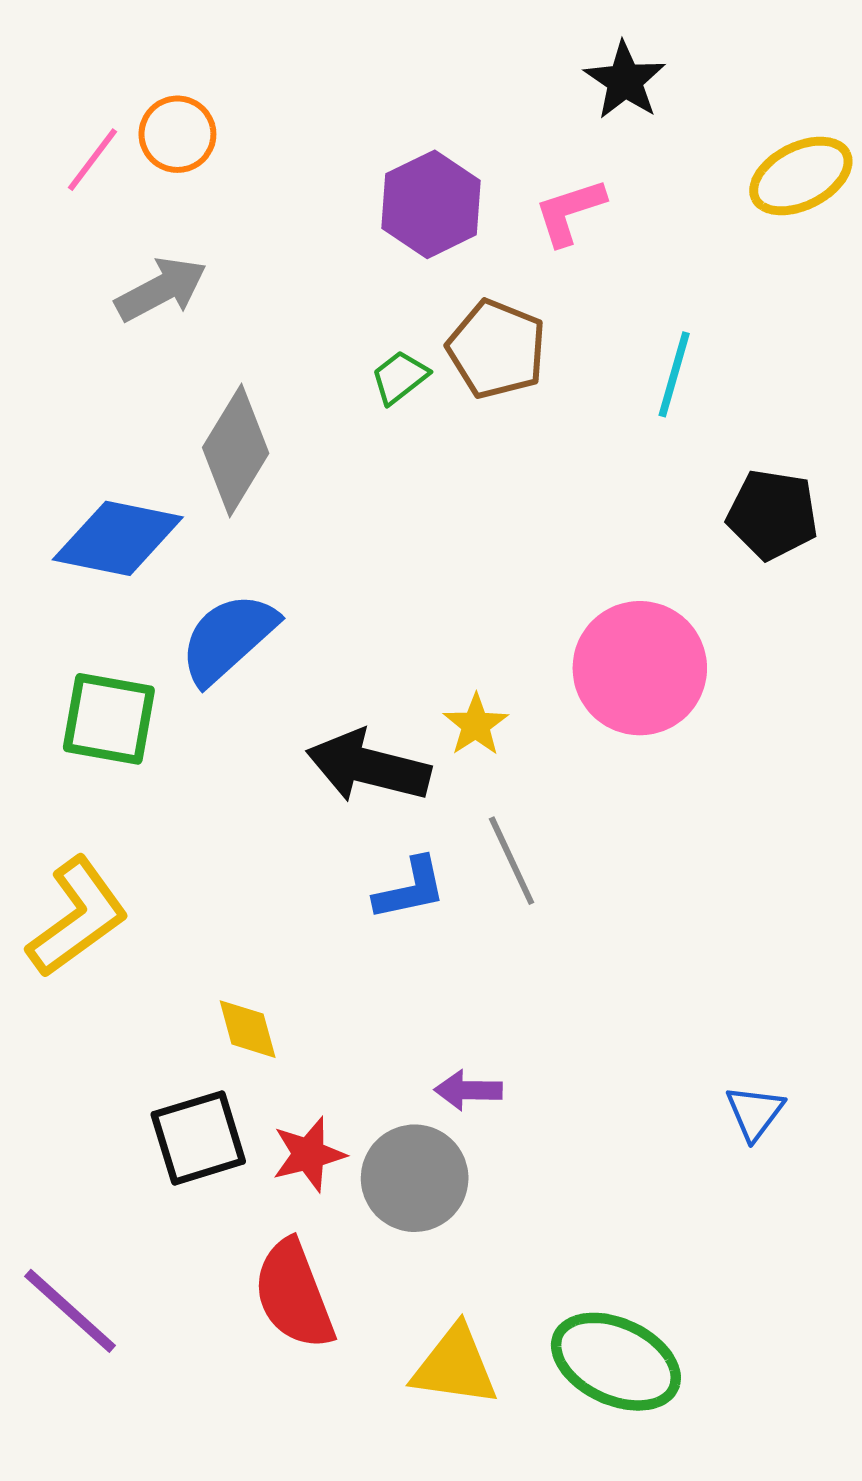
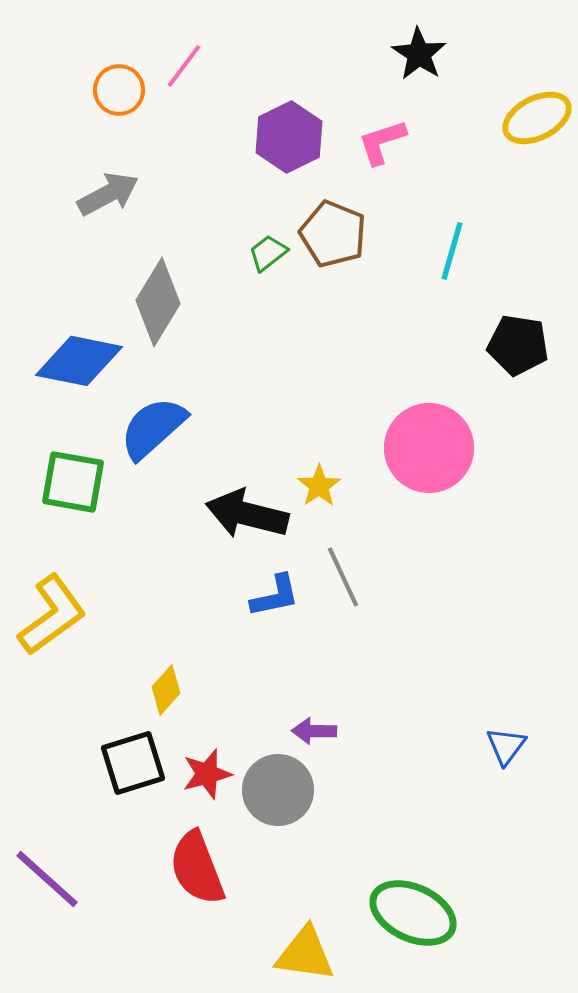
pink line: (92, 160) -> (184, 66), moved
yellow diamond: (248, 1029) -> (166, 690), turned 57
yellow triangle: (455, 1366) -> (305, 954), moved

